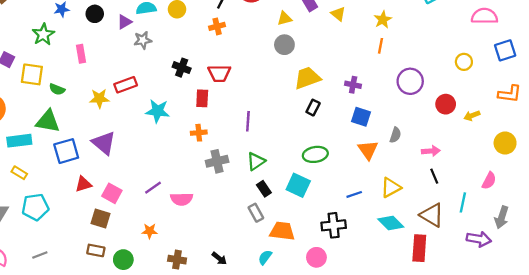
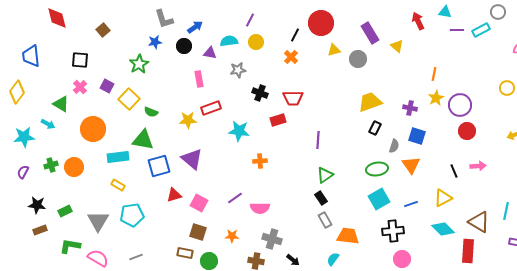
yellow triangle: (284, 18) -> (334, 50), moved
yellow star: (383, 20) -> (436, 98), moved
purple triangle: (124, 22) -> (210, 53), turned 40
orange cross: (217, 26) -> (291, 57), turned -32
gray star: (143, 40) -> (238, 70), moved
gray circle: (284, 45) -> (358, 59), moved
pink rectangle: (81, 54) -> (199, 79), moved
yellow square: (32, 74) -> (129, 99), turned 35
red rectangle: (202, 98) -> (278, 120), turned 70
red circle: (446, 104) -> (467, 131), moved
orange cross: (199, 133) -> (260, 161), moved
gray semicircle: (395, 135) -> (394, 146), moved
orange triangle: (368, 150) -> (411, 165), moved
gray cross: (217, 161) -> (272, 239), moved, turned 30
black line: (434, 176) -> (454, 171), moved
cyan square: (298, 185) -> (379, 199), moved, turned 35
black rectangle: (264, 189) -> (321, 198), moved
brown square: (100, 218) -> (198, 232), moved
pink circle: (316, 257) -> (402, 259), moved

